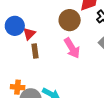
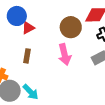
brown rectangle: (35, 51) -> (27, 56), moved

